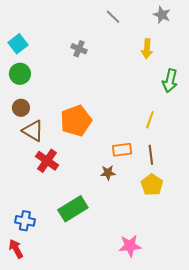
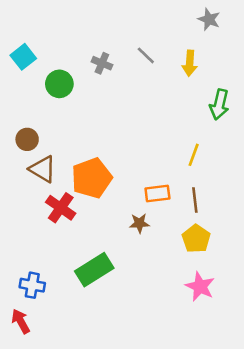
gray line: (113, 17) -> (146, 55), moved
green circle: (20, 74) -> (59, 84), moved
orange pentagon: (76, 121) -> (92, 178), moved
pink star: (130, 246) -> (200, 286), moved, turned 30

